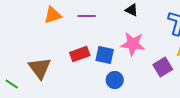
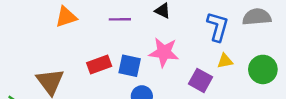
purple line: (87, 16) -> (120, 19), moved
purple square: (163, 67) -> (201, 80), turned -30

